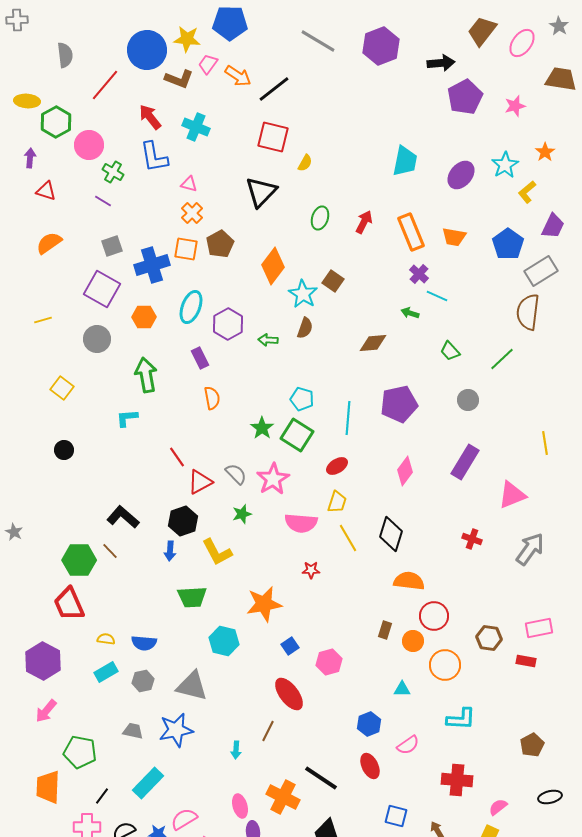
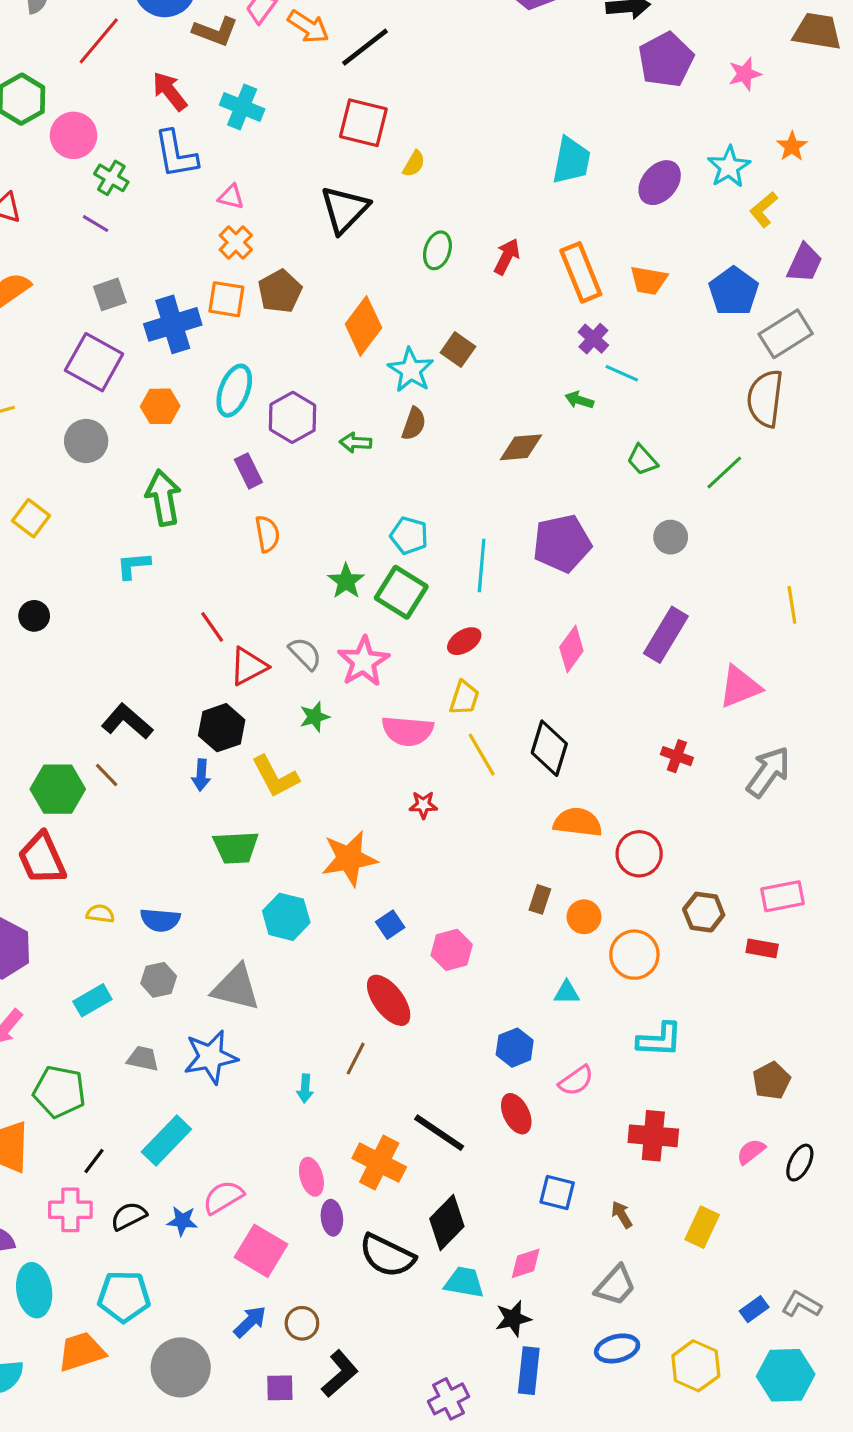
red circle: (434, 616) -> (639, 854), moved
cyan rectangle: (106, 672) -> (92, 1000), moved
black ellipse: (550, 797) -> (800, 1163), turned -50
pink semicircle: (498, 807) -> (751, 1152), moved

